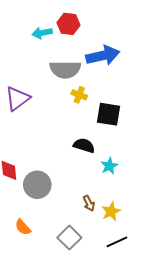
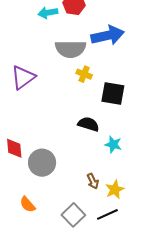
cyan star: (109, 166) -> (113, 144), turned -30
black line: (117, 242) -> (107, 214), moved

